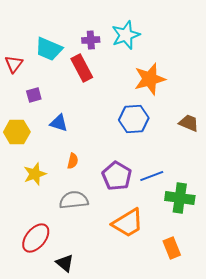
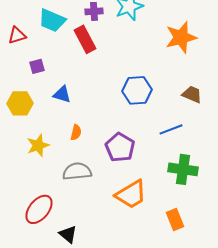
red triangle: (14, 64) -> (17, 35), turned 36
orange star: (150, 79) -> (181, 37), moved
blue line: (152, 176) -> (171, 129), moved

